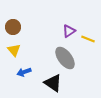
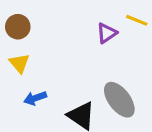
yellow line: (88, 39) -> (137, 20), moved
gray ellipse: (65, 58) -> (119, 100), moved

